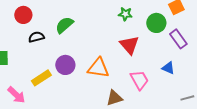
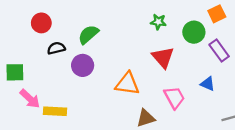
purple circle: (65, 65) -> (83, 65), moved
yellow rectangle: (41, 78) -> (55, 111), moved, turned 36
pink arrow: (16, 95) -> (30, 99), moved

